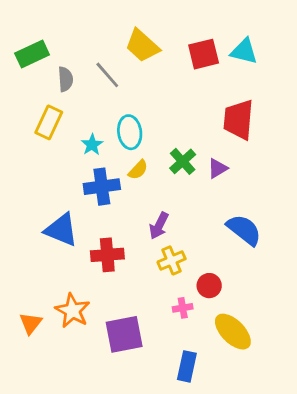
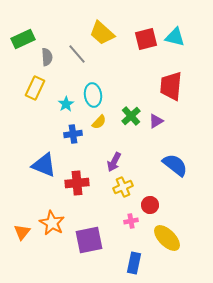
blue cross: (102, 187) -> (73, 134), size x0.7

